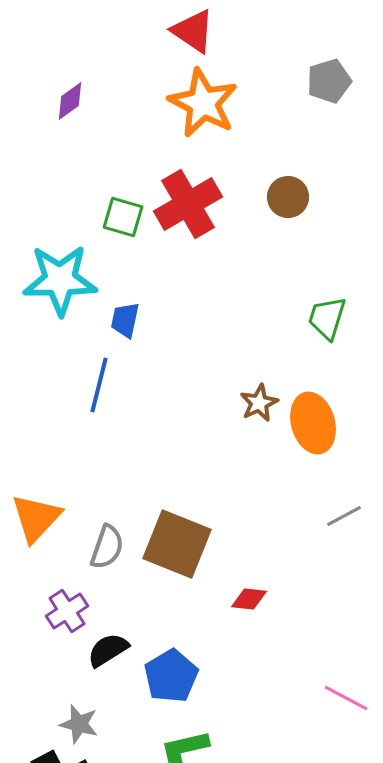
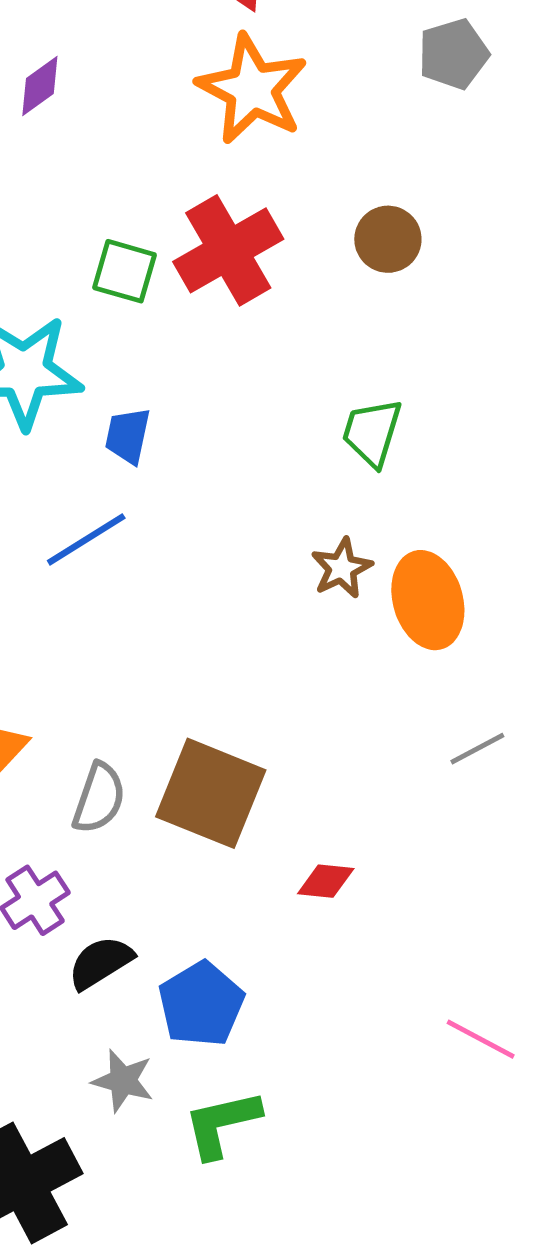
green trapezoid: (327, 318) -> (372, 432), moved
blue line: (99, 385) -> (86, 539), turned 44
gray star: (79, 724) -> (123, 1081), moved

